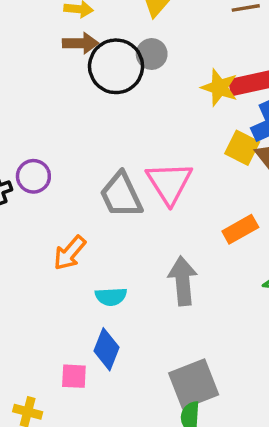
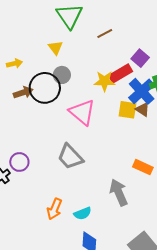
brown arrow: (80, 43) -> (23, 92), moved
pink triangle: (169, 183) -> (82, 112), moved
orange rectangle: (240, 229) -> (143, 167), moved, turned 72
orange arrow: (70, 253) -> (54, 209), moved

